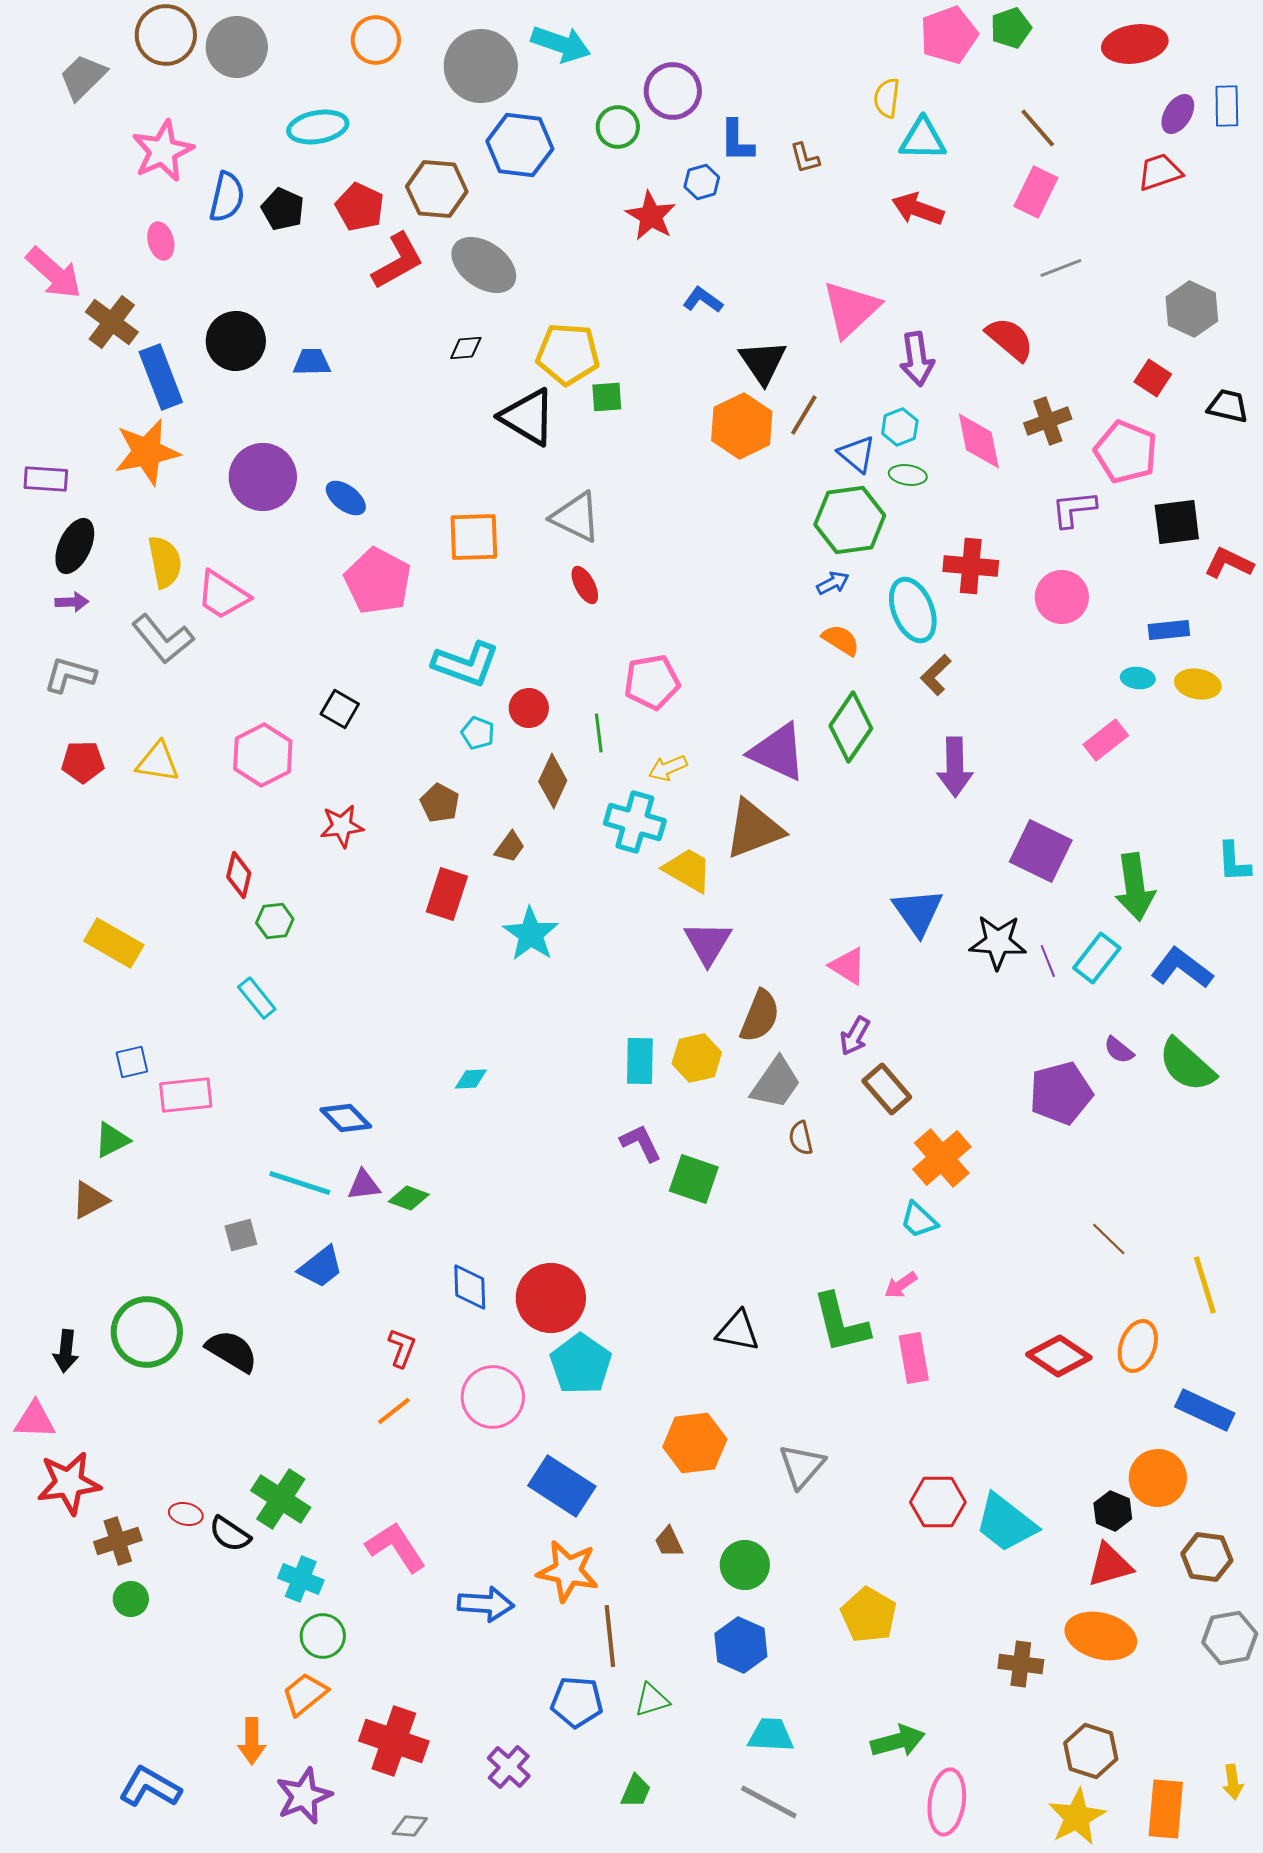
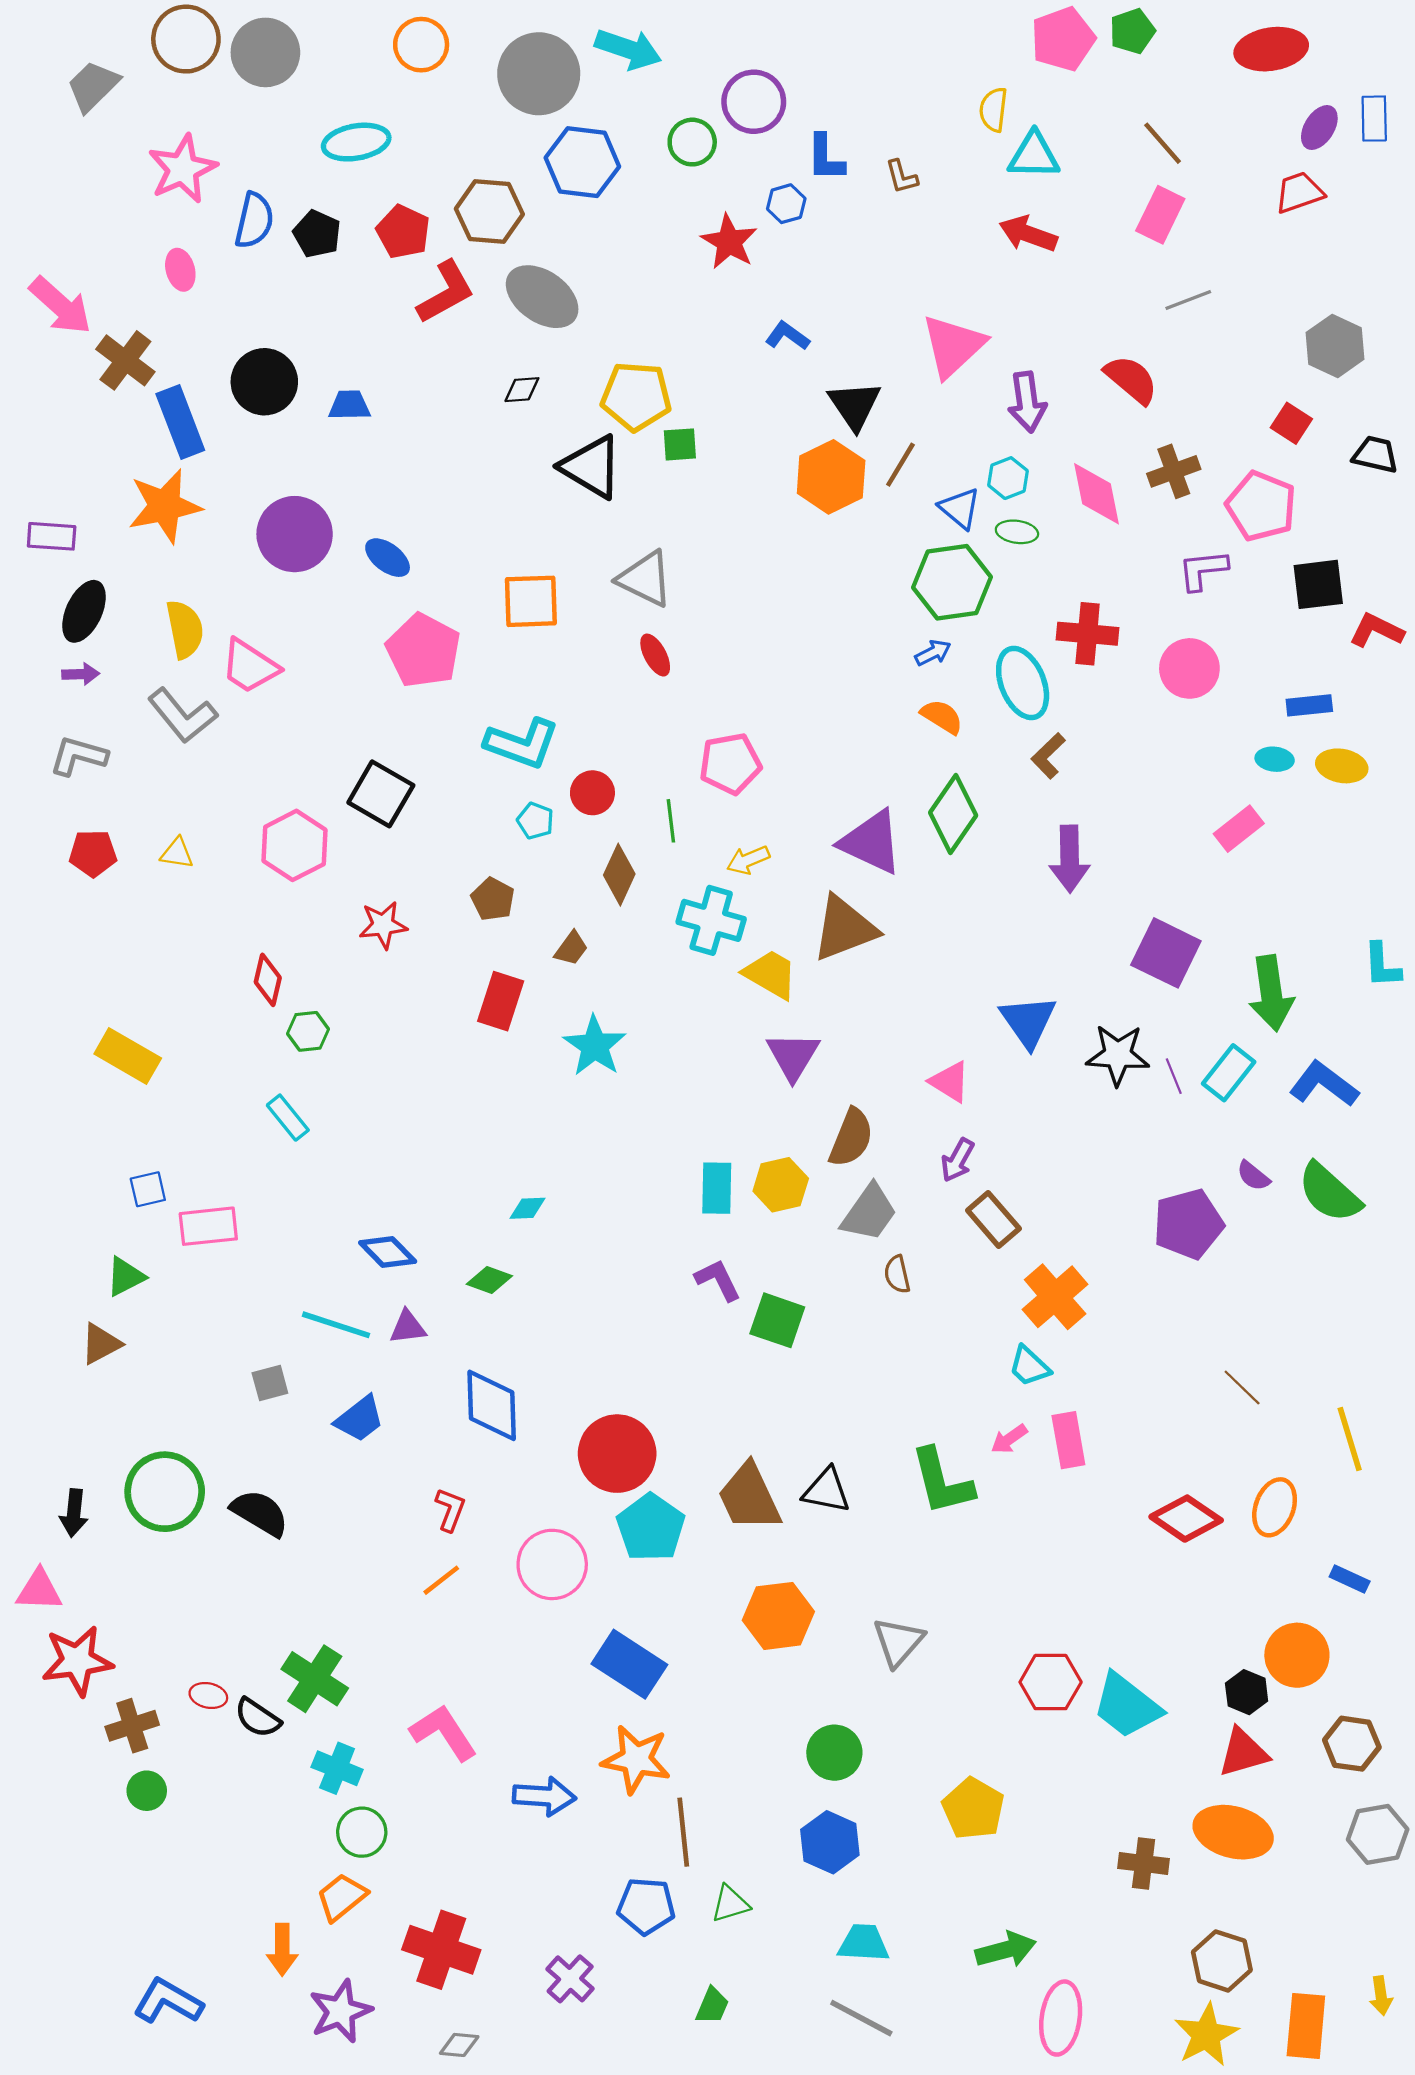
black square: (340, 709) -> (381, 794), size x1.5
yellow triangle: (158, 762) -> (177, 853), size x0.7
green diamond: (409, 1198) -> (489, 1280), moved
blue diamond: (470, 1287) -> (492, 1405), moved, size x1.4
pink rectangle: (914, 1358) -> (1068, 1440), moved
blue rectangle: (1205, 1410) -> (1350, 1579), size x0.6
brown trapezoid: (669, 1542) -> (749, 1497), moved, size x2.0

